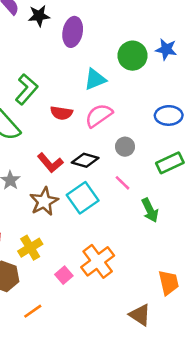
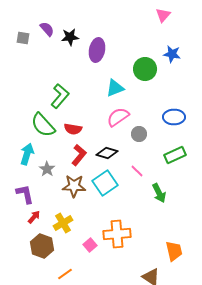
blue star: (166, 49) -> (172, 54), moved
red semicircle: (61, 113) -> (73, 129), moved
gray circle: (125, 147) -> (139, 134), moved
red L-shape: (50, 163) -> (79, 155), turned -100
brown star: (44, 201) -> (74, 186), turned 30
orange cross: (98, 261) -> (117, 234), turned 32

